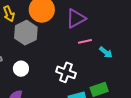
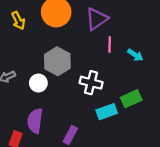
gray hexagon: (26, 33) -> (57, 61), moved
pink line: (85, 41) -> (110, 45), turned -72

